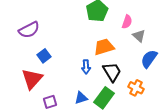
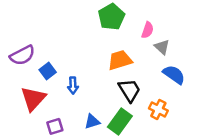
purple semicircle: (29, 30) -> (22, 55), moved
blue semicircle: (149, 59) -> (174, 75), turned 90
blue arrow: (86, 67) -> (73, 85), moved

